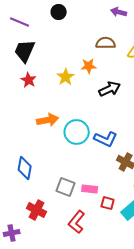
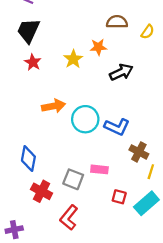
pink rectangle: (90, 189) -> (99, 169), moved
red cross: (37, 210) -> (42, 191), moved
red L-shape: (77, 222) -> (69, 218), moved

